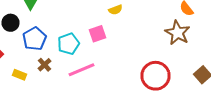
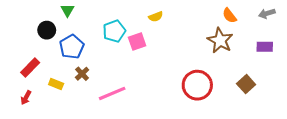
cyan pentagon: (68, 44) -> (114, 31), moved
pink line: (82, 70) -> (112, 93), moved

